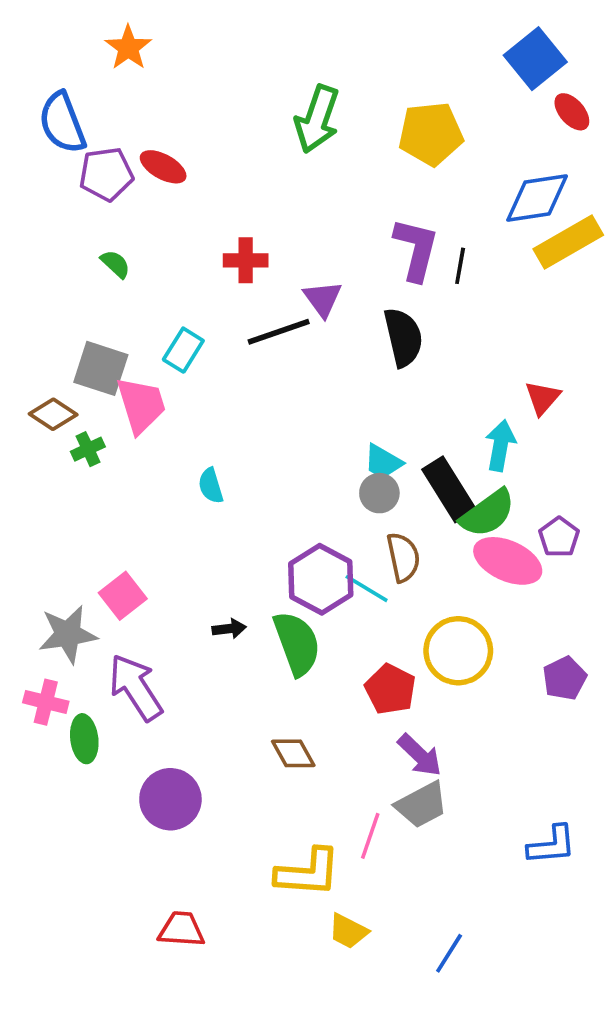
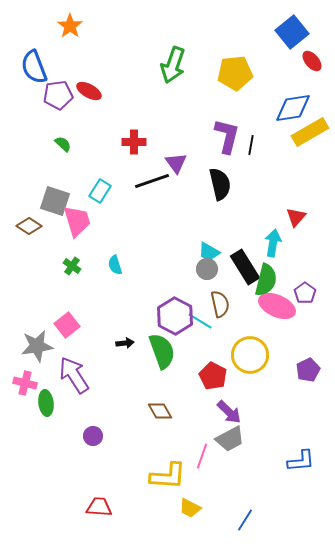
green cross: (88, 449) -> (72, 266), moved, turned -30
green semicircle: (488, 513) -> (266, 280), turned -40
purple circle: (170, 799) -> (93, 436), size x0.6

